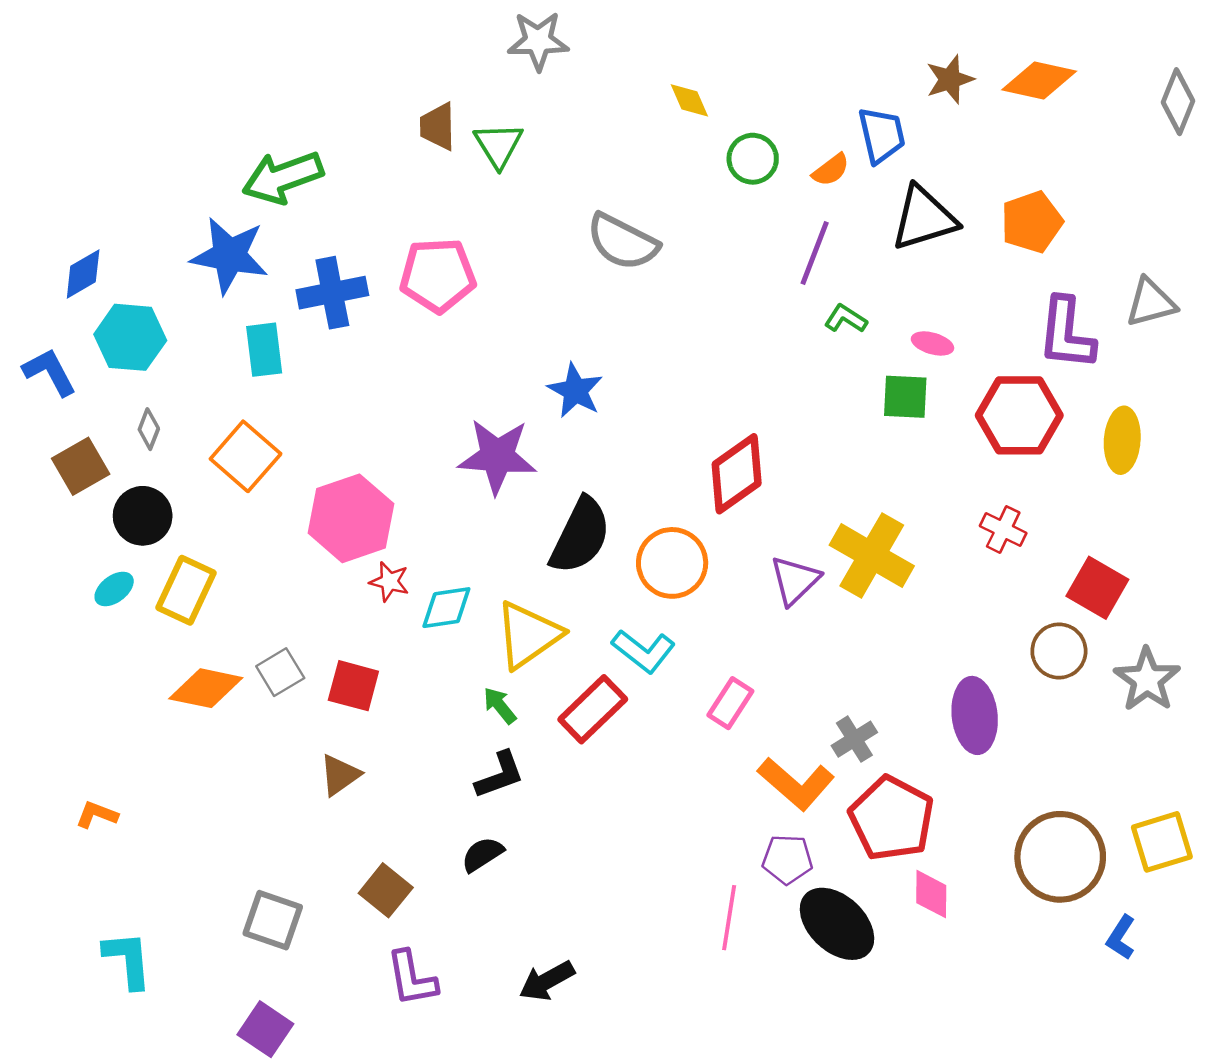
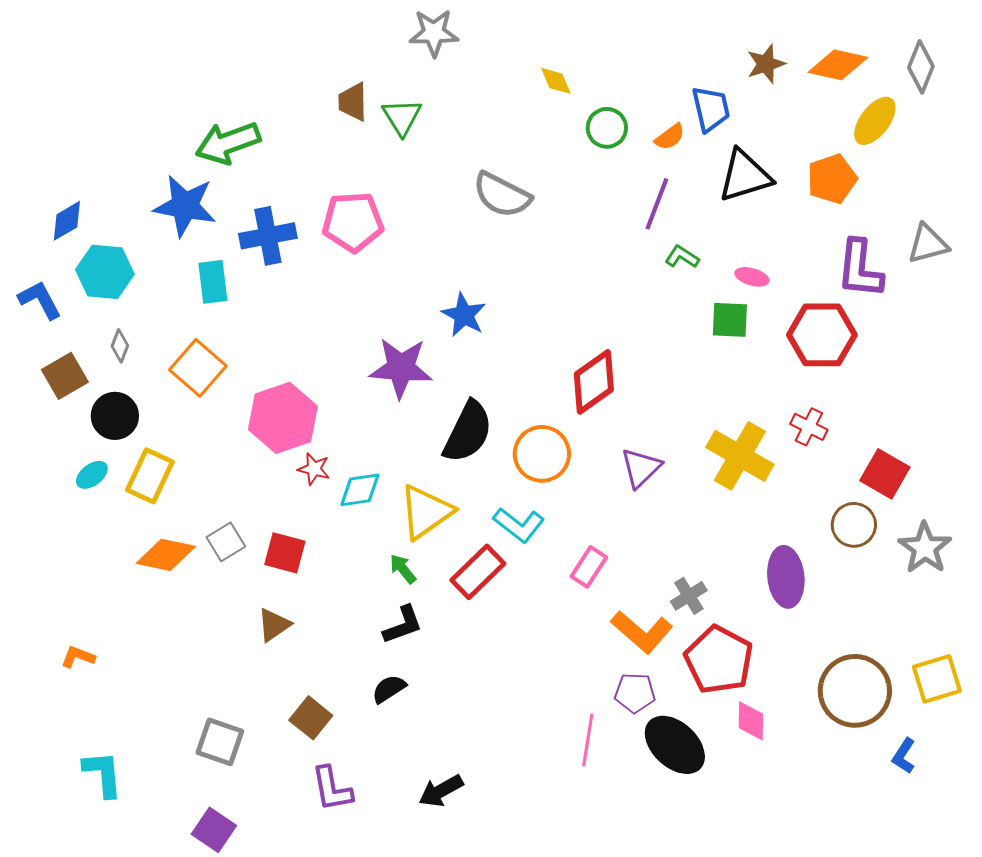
gray diamond: (1178, 102) -> (921, 67), moved
yellow ellipse: (1122, 440) -> (875, 121), moved, turned 33
yellow cross: (872, 556) -> (740, 456), moved

